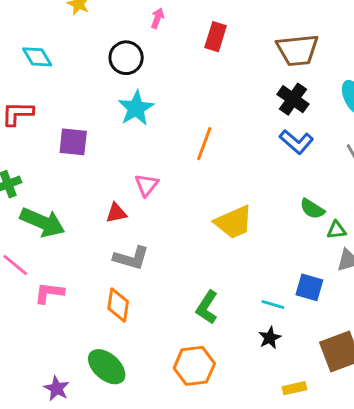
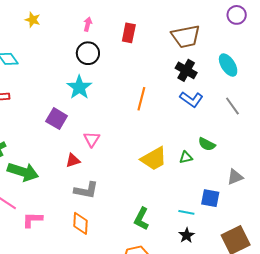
black circle: (126, 58) -> (88, 53), moved
purple square: (73, 142) -> (57, 119), moved, turned 30
orange line: (204, 144) -> (141, 99), moved
green triangle: (337, 230) -> (186, 157), moved

